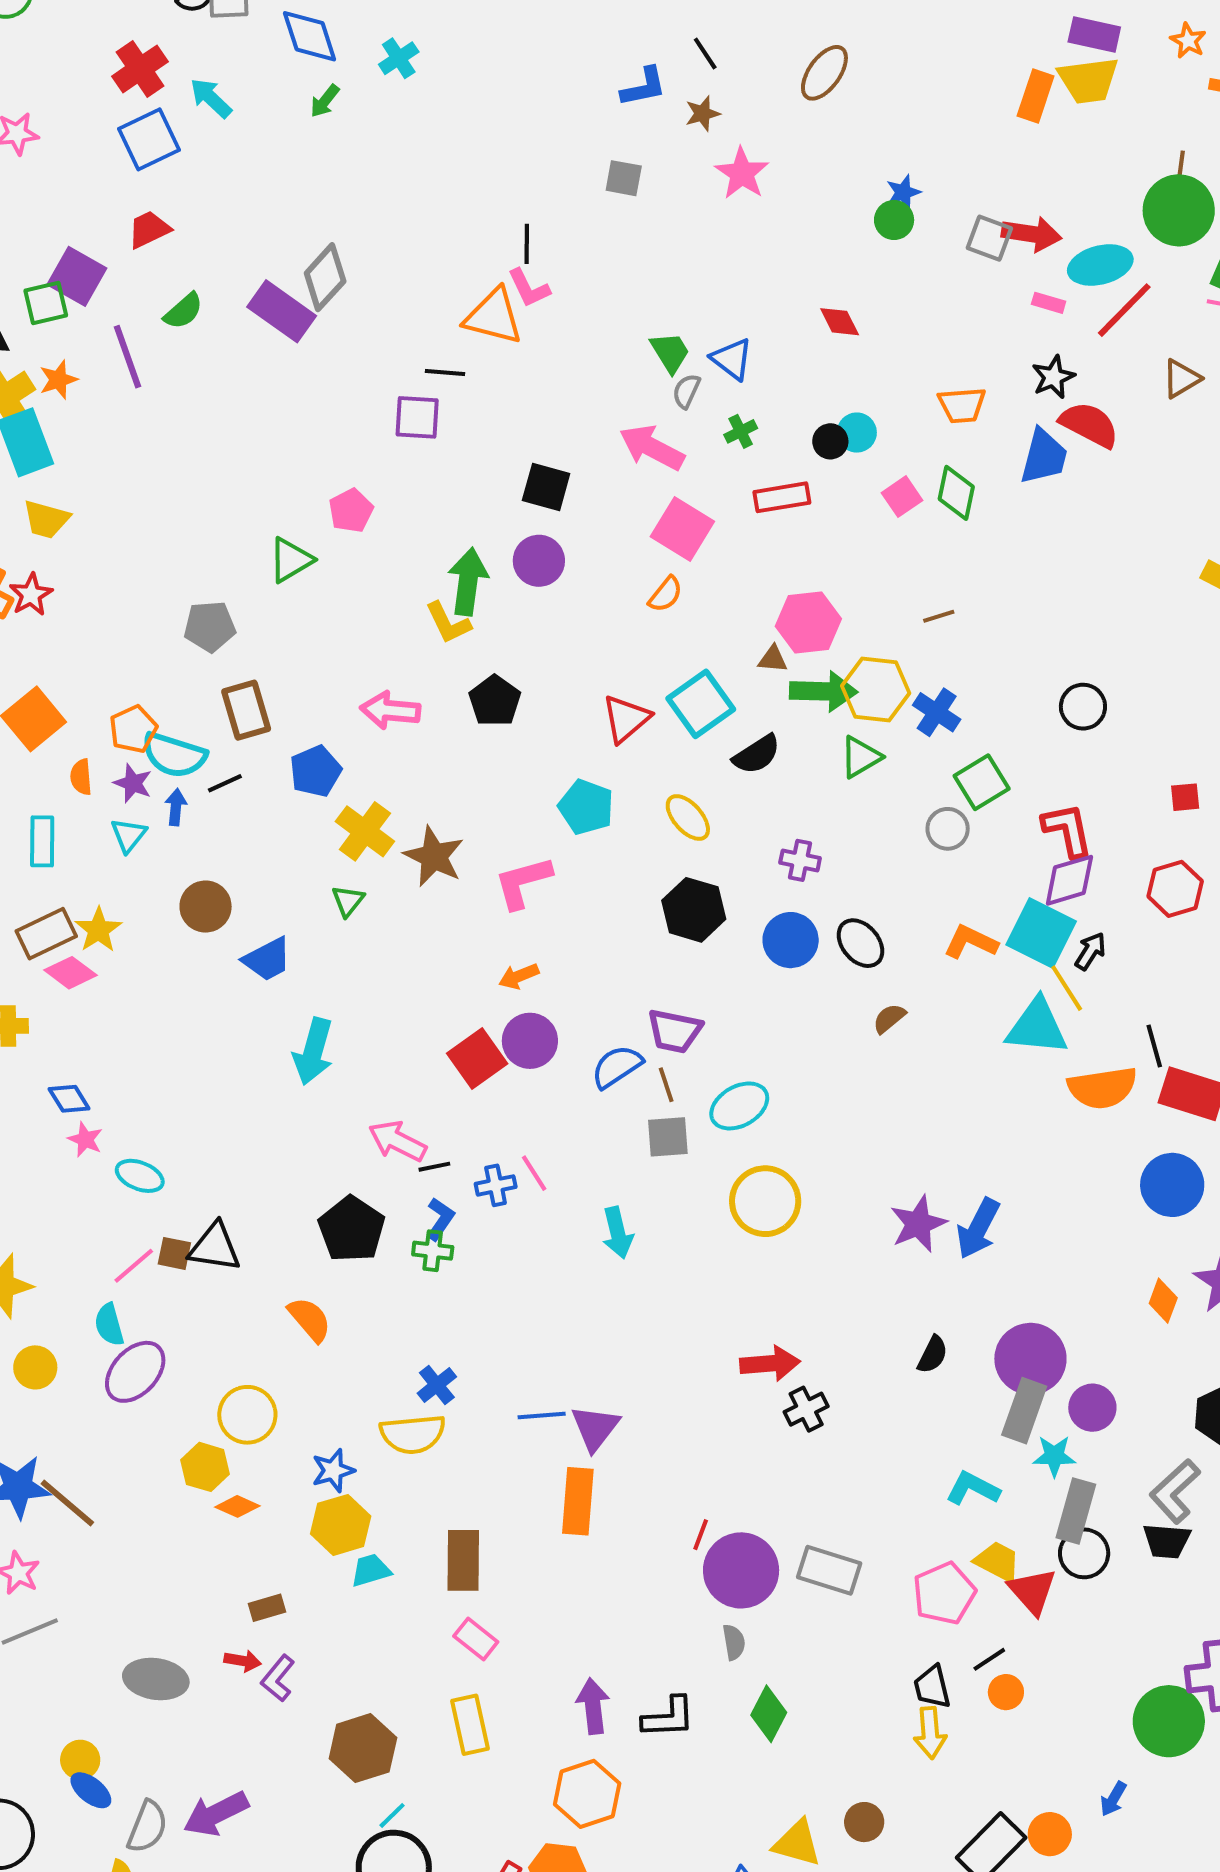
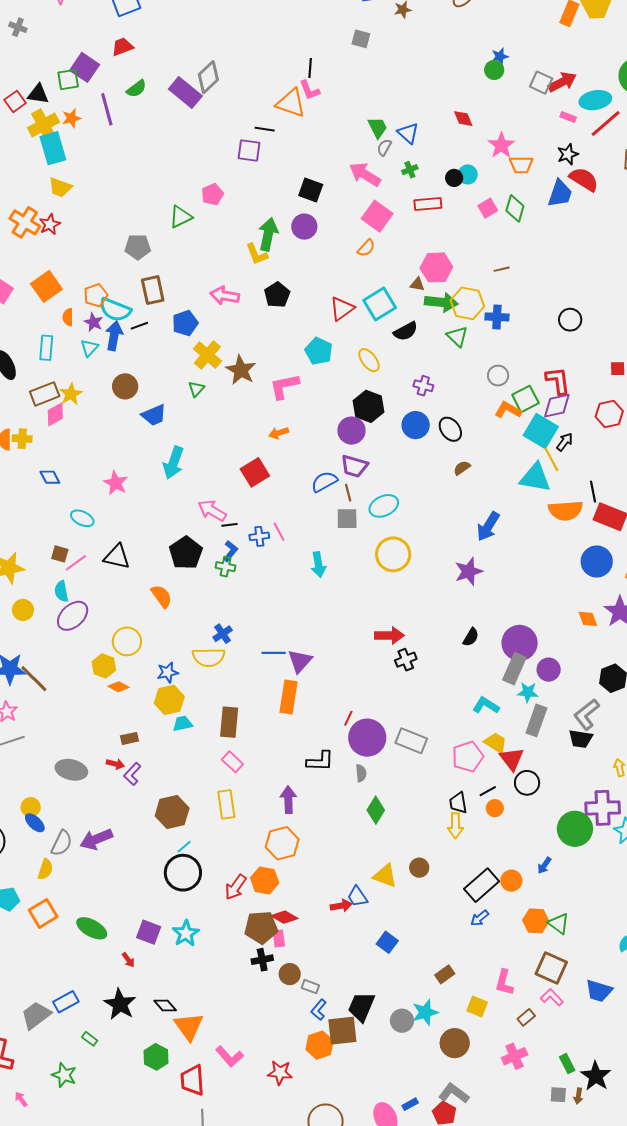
pink star: (742, 173) -> (501, 145), moved
red arrow: (1032, 234) -> (562, 82), turned -40
blue cross: (937, 712) -> (497, 317), turned -35
green triangle: (861, 757) -> (457, 336), turned -50
green square: (982, 782) -> (525, 399), moved
blue arrow: (176, 807) -> (114, 336), size x1.6
orange L-shape: (971, 942) -> (508, 410), moved
pink diamond: (71, 973) -> (55, 414), turned -70
purple circle: (530, 1041) -> (351, 431), moved
pink star: (85, 1139) -> (116, 483), moved, size x1.4
blue arrow: (978, 1228) -> (488, 526), moved
brown square: (174, 1253) -> (60, 554), moved
orange diamond: (1163, 1301) -> (588, 619), turned -45
black circle: (1084, 1553) -> (527, 783), moved
black L-shape: (669, 1717) -> (320, 761), moved

